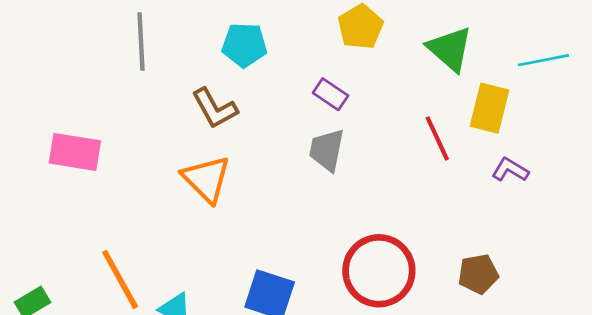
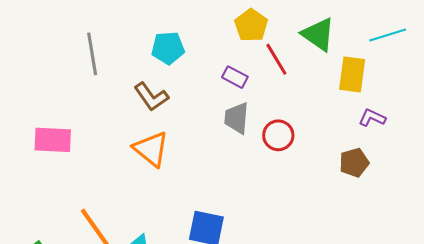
red line: (437, 138) -> (276, 59), moved
red circle: (379, 271) -> (278, 135), moved, size x0.6
brown pentagon: (478, 274) -> (354, 163), moved

